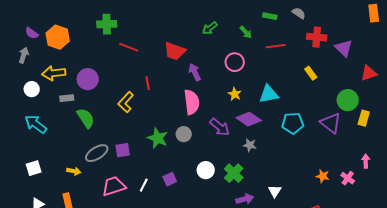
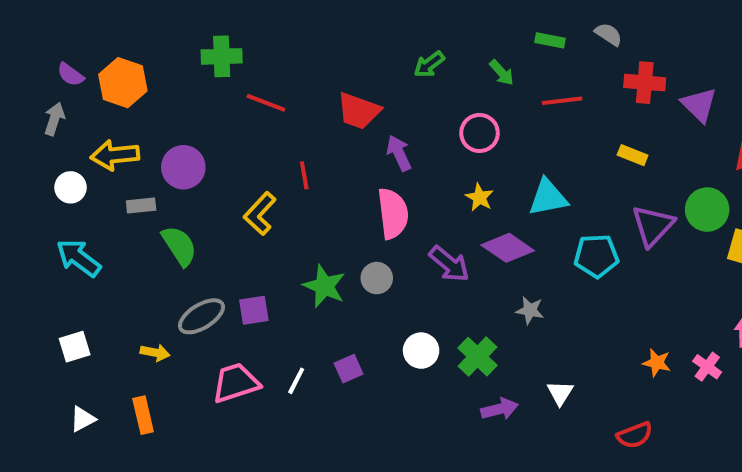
yellow rectangle: (311, 73) -> (633, 155), turned -32
purple triangle: (331, 123) -> (653, 226), moved, turned 35
gray star: (250, 145) -> (530, 310), moved

